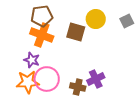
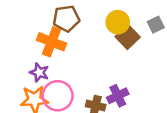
brown pentagon: (42, 16) -> (66, 18), moved
brown square: (76, 32) -> (128, 37), moved, turned 30

